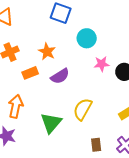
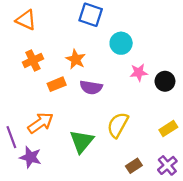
purple semicircle: (60, 76) -> (91, 87), turned 42
orange arrow: (16, 106) -> (41, 123), turned 45
brown rectangle: (96, 145) -> (134, 166), turned 64

